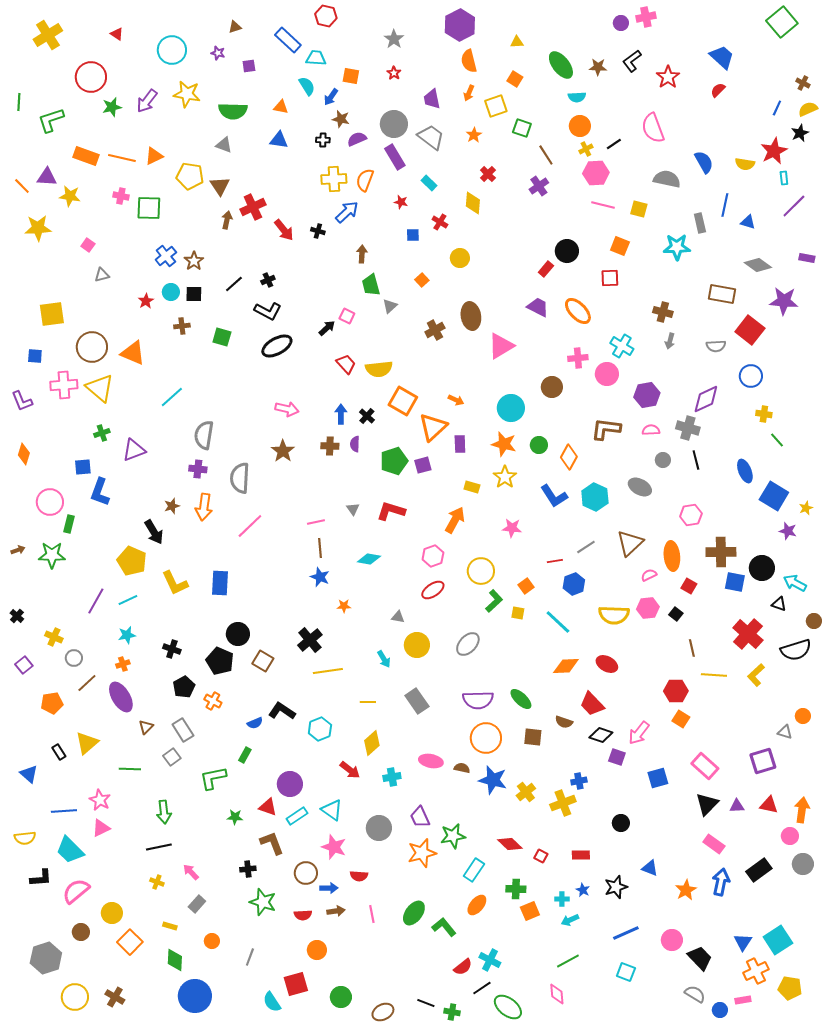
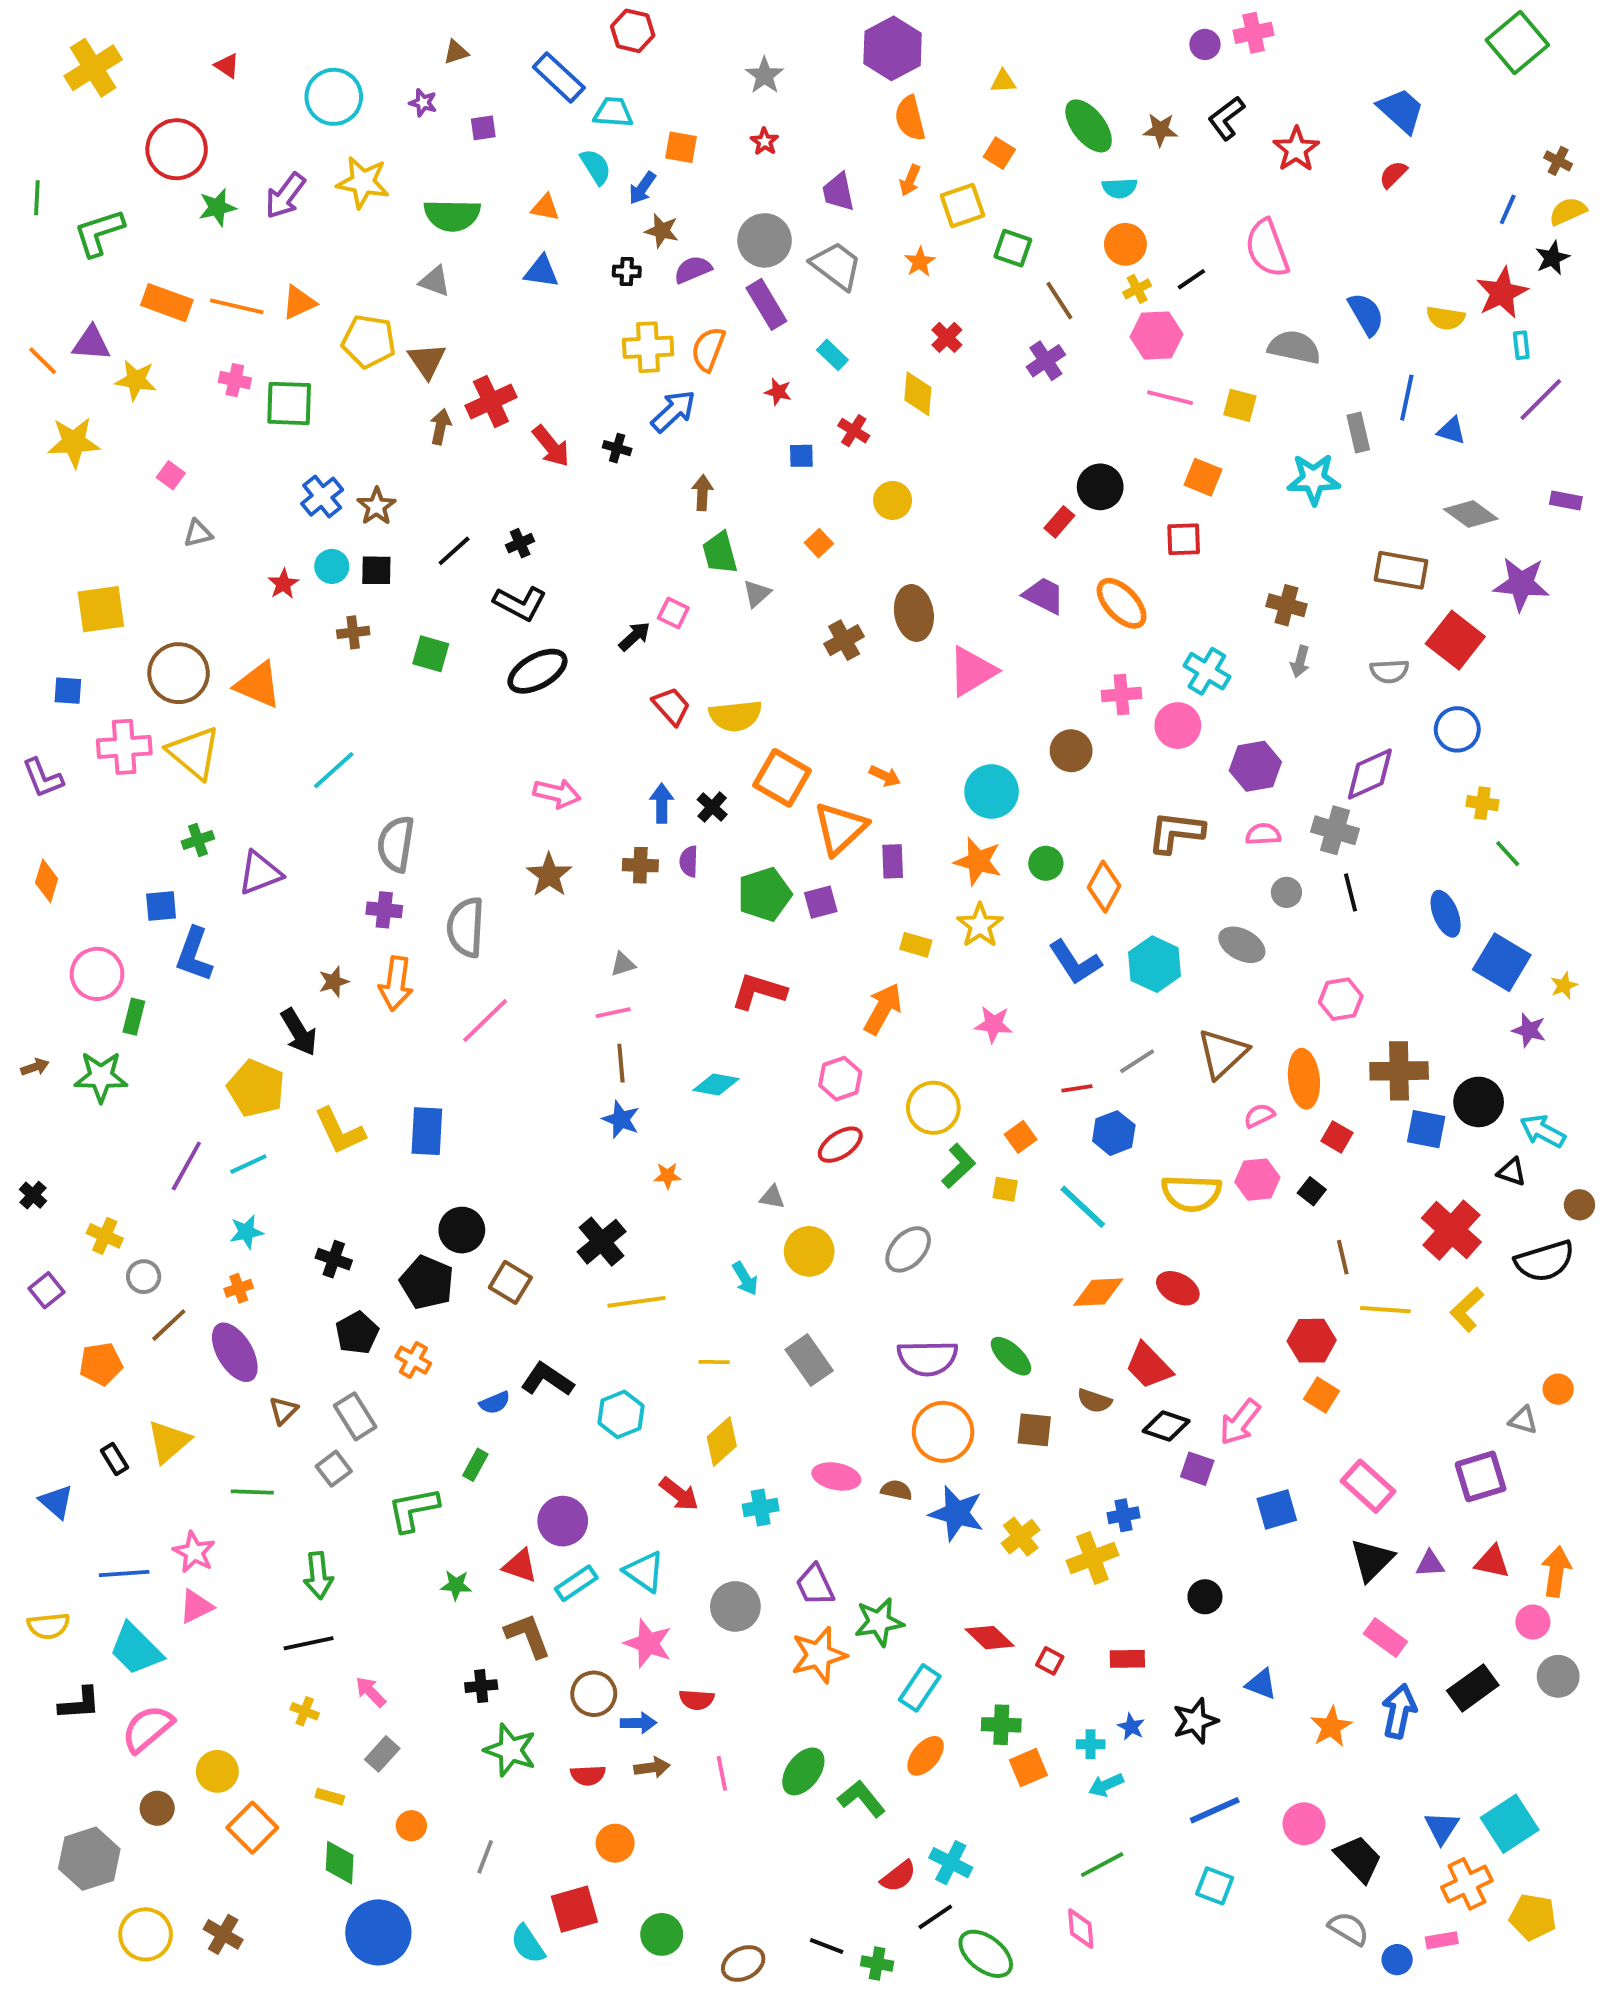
gray triangle: (353, 509) -> (623, 964), moved, turned 48

